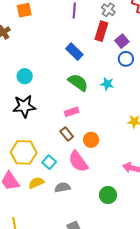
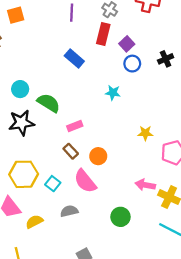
green semicircle: (78, 82) -> (49, 103), moved
yellow semicircle: (36, 183) -> (34, 222), moved

